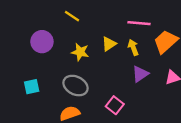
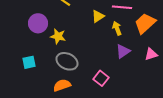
yellow triangle: (109, 44) -> (98, 16), moved
yellow star: (80, 52) -> (58, 36), moved

